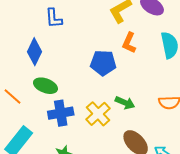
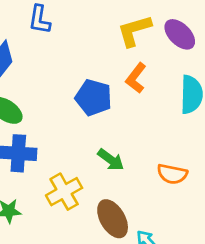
yellow cross: (98, 114) -> (64, 192), moved

